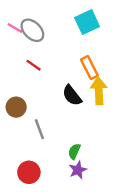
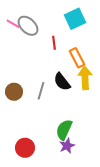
red line: (34, 65) -> (54, 43), moved, turned 48
gray line: (39, 129) -> (41, 91), moved, turned 36
green semicircle: (74, 151) -> (64, 130), size x1.5

